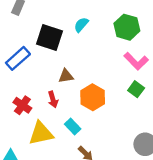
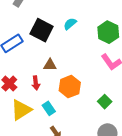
green square: (136, 89) -> (105, 102), moved
yellow triangle: (41, 133) -> (21, 110), turned -30

